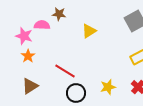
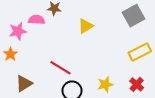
pink star: (24, 36) -> (18, 31), turned -30
orange star: (28, 56) -> (10, 54), moved

